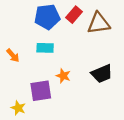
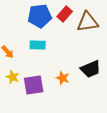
orange star: (63, 76) -> (63, 78), moved
yellow star: (18, 108) -> (13, 77), moved

